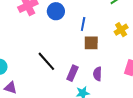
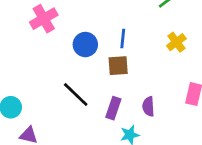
blue circle: (56, 11) -> (85, 45), moved
brown square: (91, 43) -> (118, 66), moved

